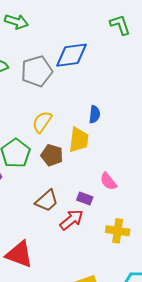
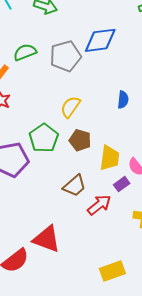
yellow trapezoid: (79, 140) -> (110, 158), moved
purple rectangle: (85, 198) -> (122, 184), moved, turned -56

